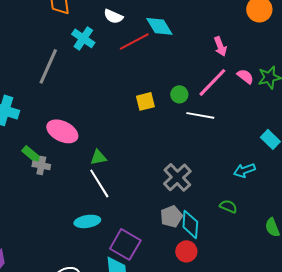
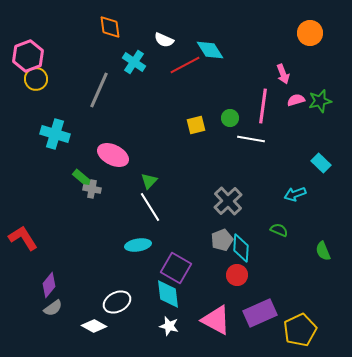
pink arrow: (220, 46) -> (283, 74), moved
pink semicircle: (245, 76) -> (296, 100), turned -54
pink line: (212, 82) -> (263, 106), turned -36
green triangle: (98, 157) -> (149, 181), turned -36

